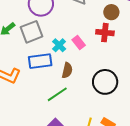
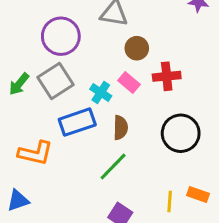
brown circle: (111, 12) -> (137, 48), moved
red cross: (105, 33) -> (167, 76), moved

